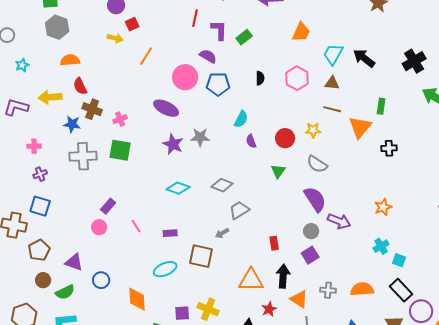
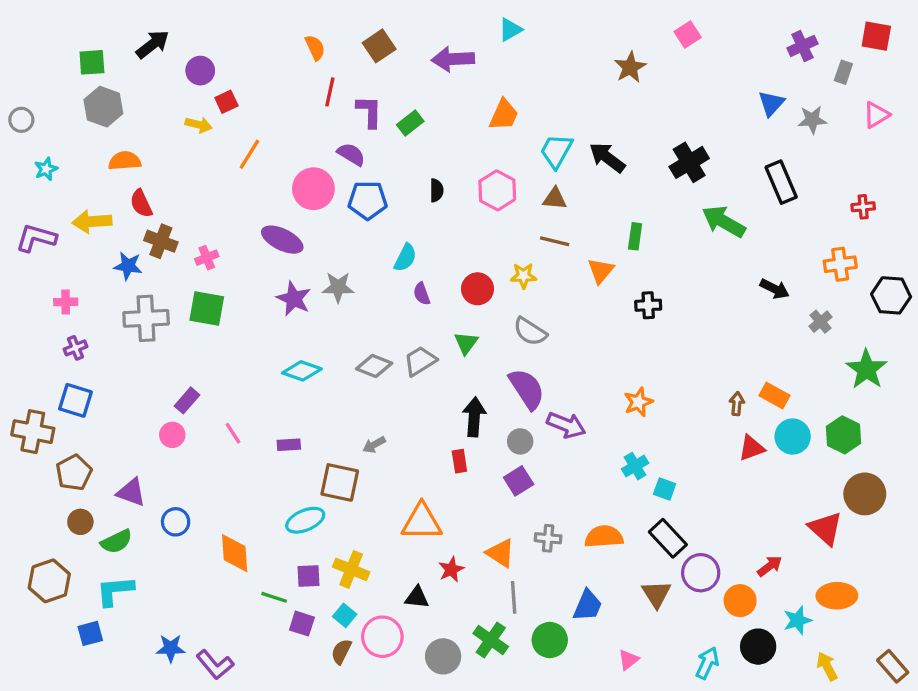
orange triangle: (360, 127) -> (601, 271), size x0.7
gray trapezoid: (239, 210) -> (420, 361), moved
cyan ellipse: (165, 269) -> (305, 520), moved
black arrow: (283, 276) -> (474, 417), moved

